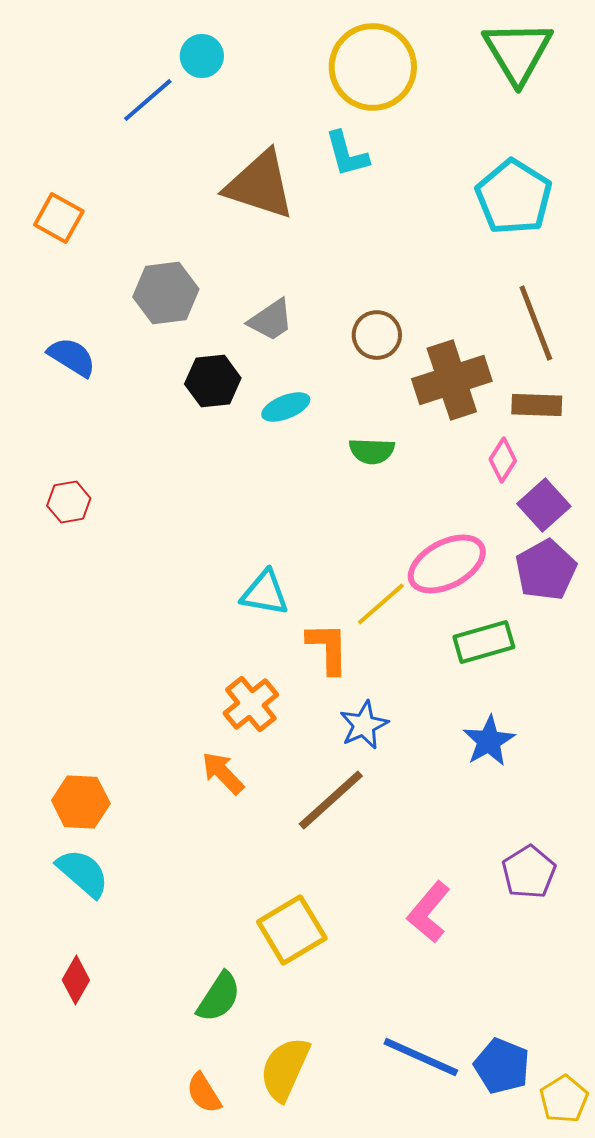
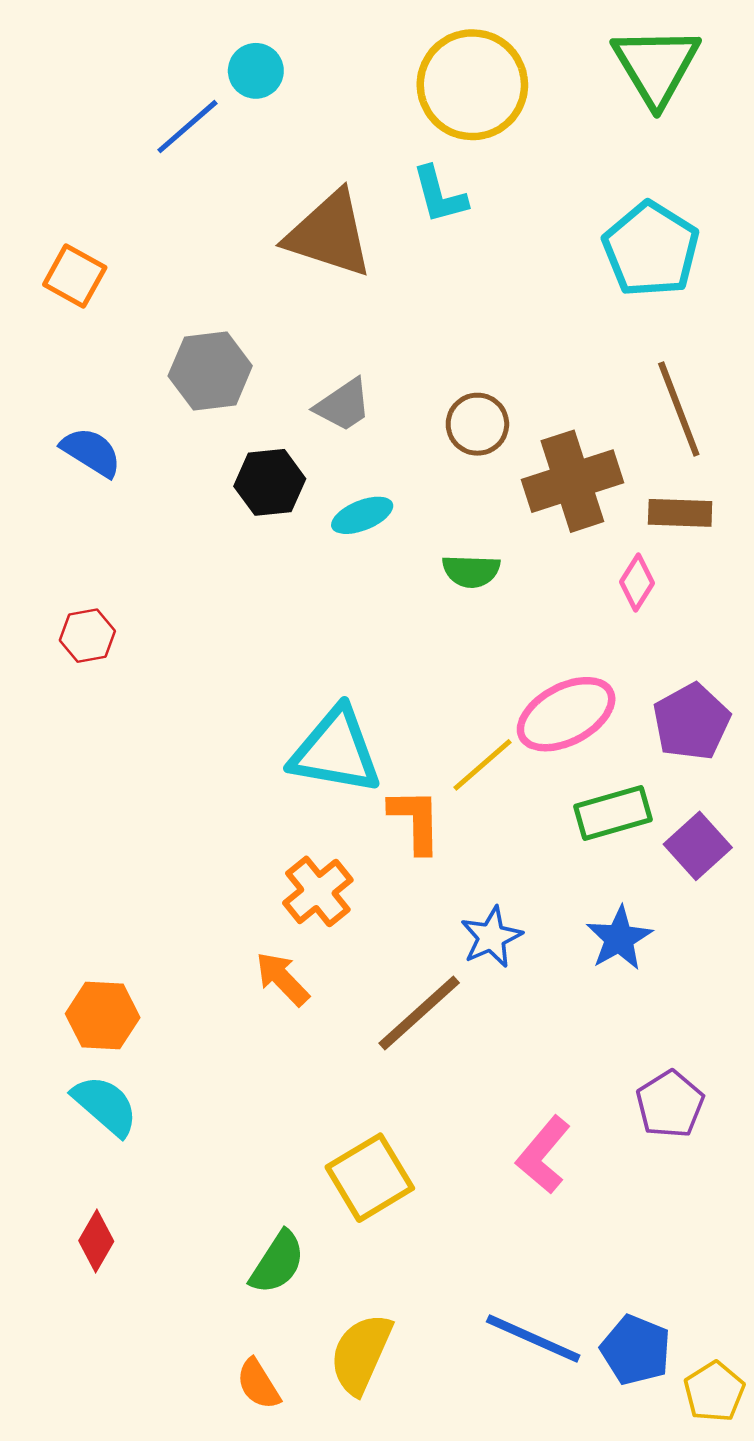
purple square: (544, 505) -> (698, 846), moved
cyan triangle: (265, 593) -> (336, 751), size x1.5
blue star: (364, 725) -> (491, 937), moved

